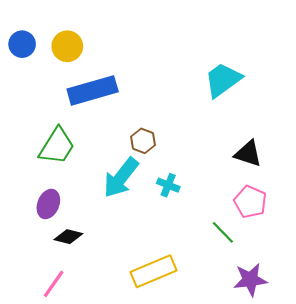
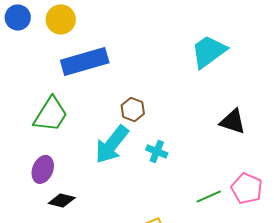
pink pentagon: (250, 202) -> (247, 188), moved
green line: (223, 232) -> (209, 196), turned -70

